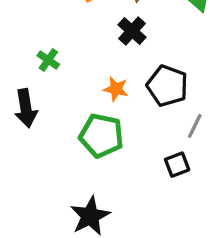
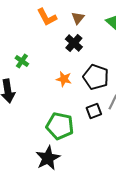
green pentagon: (101, 136) -> (60, 126), moved
black square: (177, 165) -> (94, 111), moved

